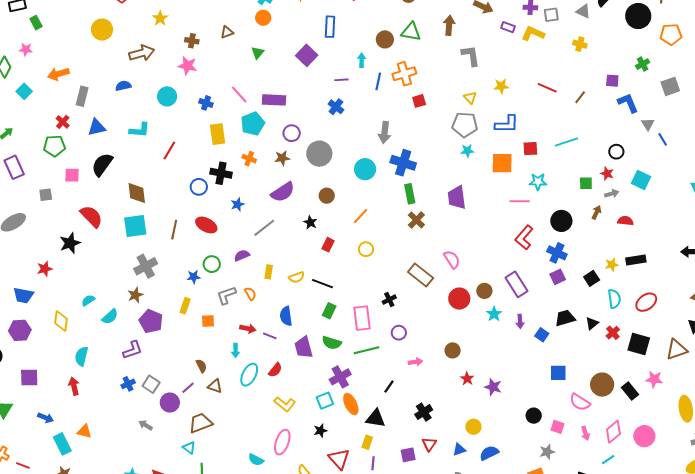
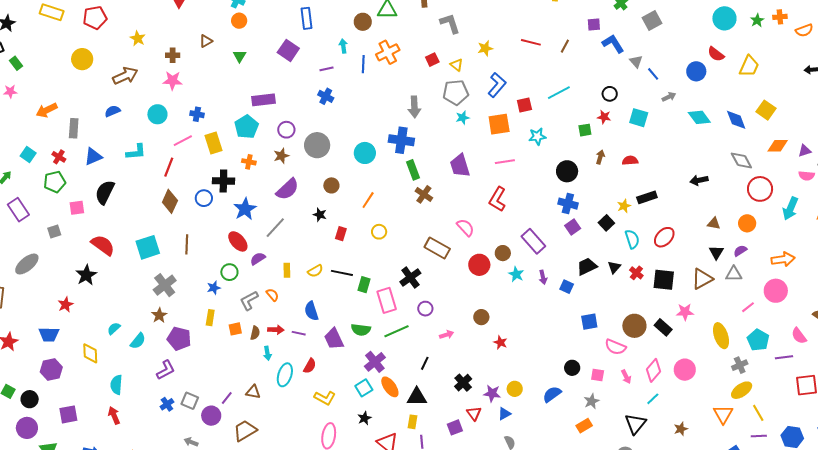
cyan square: (24, 91) -> (28, 155), moved
pink line: (239, 94) -> (183, 141), moved, turned -66
red square: (419, 101) -> (432, 60), moved
blue L-shape: (507, 124) -> (497, 85), turned -40
gray arrow: (385, 132) -> (414, 107), moved
brown diamond: (137, 193) -> (170, 201), moved, turned 40
gray arrow: (612, 194) -> (669, 97), moved
pink line: (520, 201) -> (505, 162), moved
blue star: (238, 204) -> (245, 209), size x1.6
red ellipse: (206, 225) -> (238, 241), moved, turned 30
red L-shape: (524, 237) -> (497, 199), moved
black cross: (389, 300) -> (410, 277), size x1.5
green rectangle: (329, 311) -> (364, 285), moved
brown semicircle: (201, 366) -> (255, 333), moved, turned 48
purple star: (493, 387) -> (492, 393), moved
blue semicircle: (489, 453) -> (552, 394), moved

